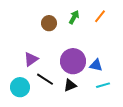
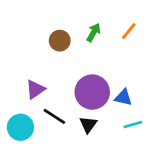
black triangle: (70, 85) -> (88, 125), turned -32

